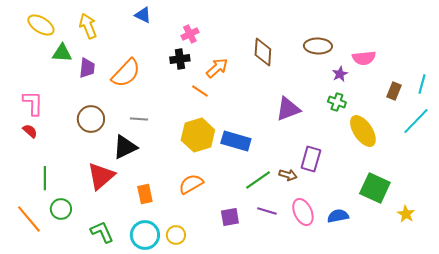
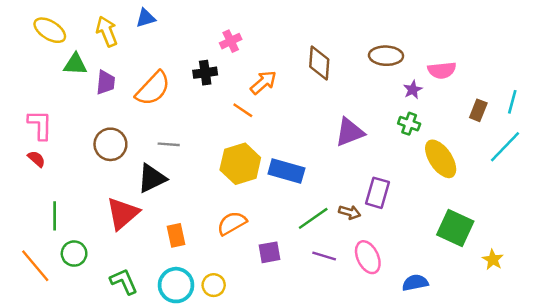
blue triangle: (143, 15) -> (146, 18), moved, turned -42
black cross: (180, 59) -> (205, 73), moved
blue semicircle: (338, 216) -> (415, 283), moved
purple square: (230, 217) -> (269, 252), moved

